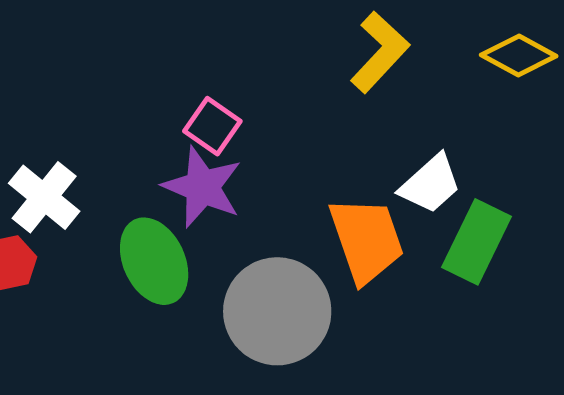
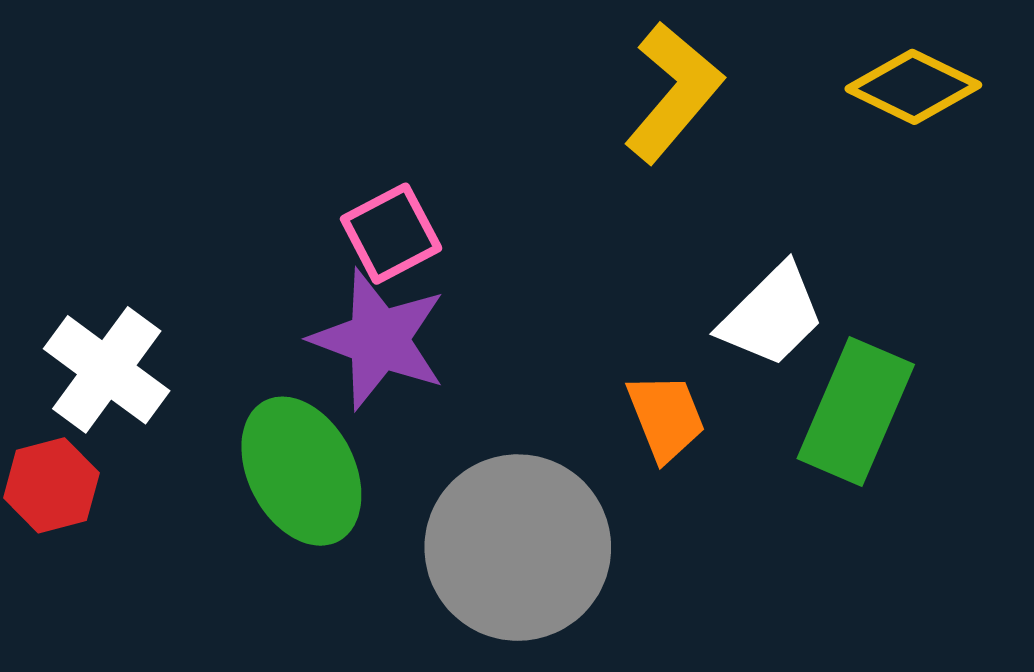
pink square: (212, 126) -> (391, 234), turned 30
orange trapezoid: (366, 240) -> (666, 417), size x0.6

